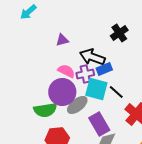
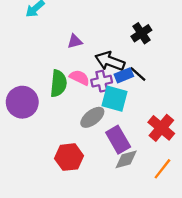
purple circle: (62, 92) -> (22, 102), moved
black line: (116, 92) -> (138, 74), moved
green semicircle: (45, 110) -> (58, 83), moved, turned -75

